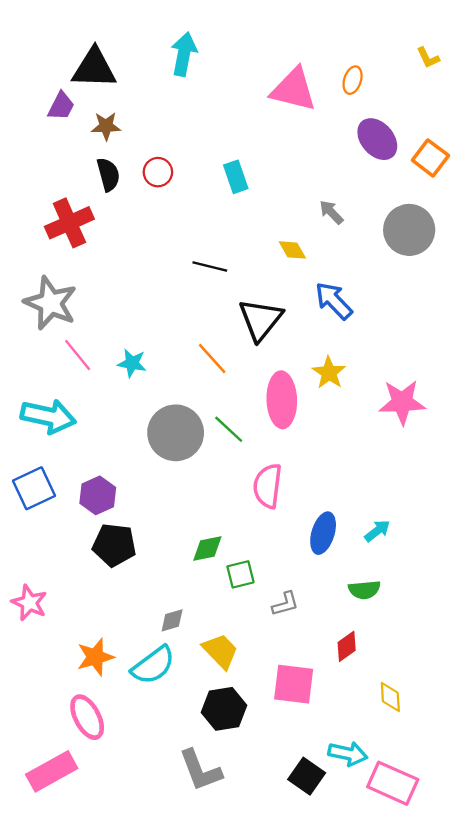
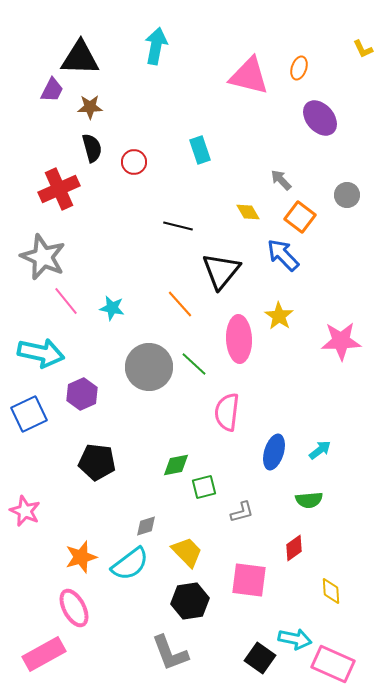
orange square: (430, 158) -> (300, 217), moved
red circle: (158, 172) -> (134, 162), moved
gray circle: (409, 230) -> (347, 195), size x0.6
purple hexagon: (98, 495) -> (82, 394), moved

